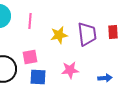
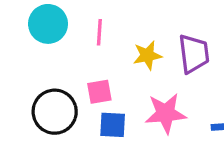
pink star: (70, 70) -> (166, 113), size x1.4

